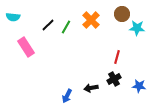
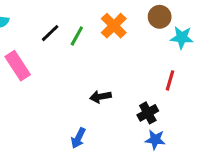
red line: (117, 57) -> (170, 80), moved
blue star: (139, 86) -> (155, 140), moved
black arrow: (91, 88) -> (100, 97), moved

